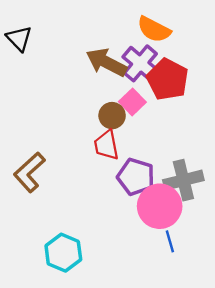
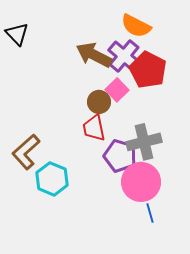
gray cross: (183, 180) -> (144, 142), moved
cyan hexagon: (63, 253) -> (52, 179), moved

